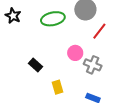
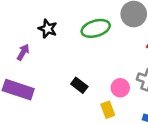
pink circle: (75, 53) -> (120, 88), moved

